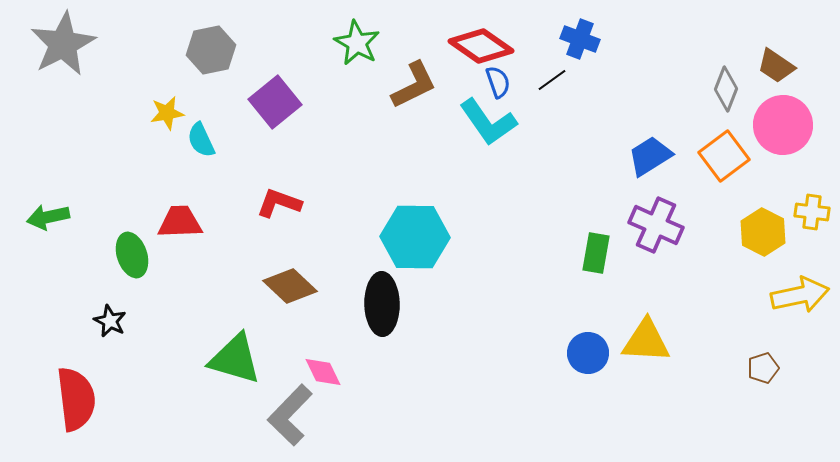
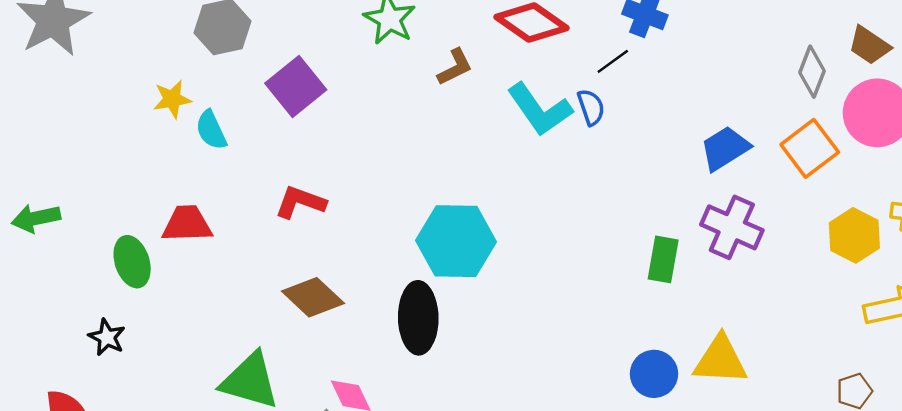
blue semicircle: (498, 82) -> (591, 107), moved
brown L-shape: (414, 85) -> (455, 67), size x0.7

